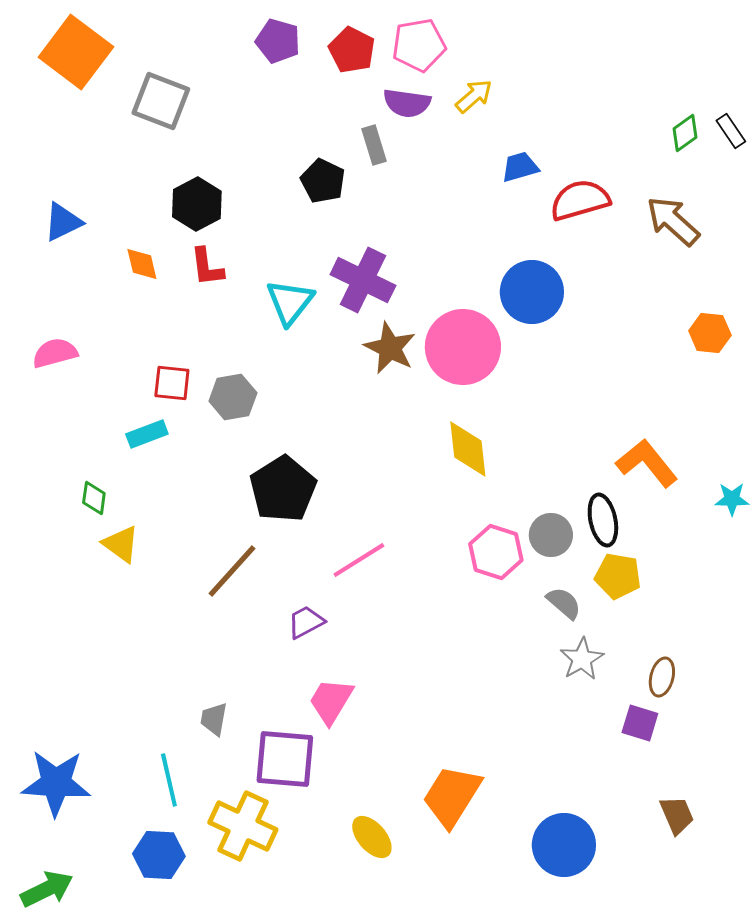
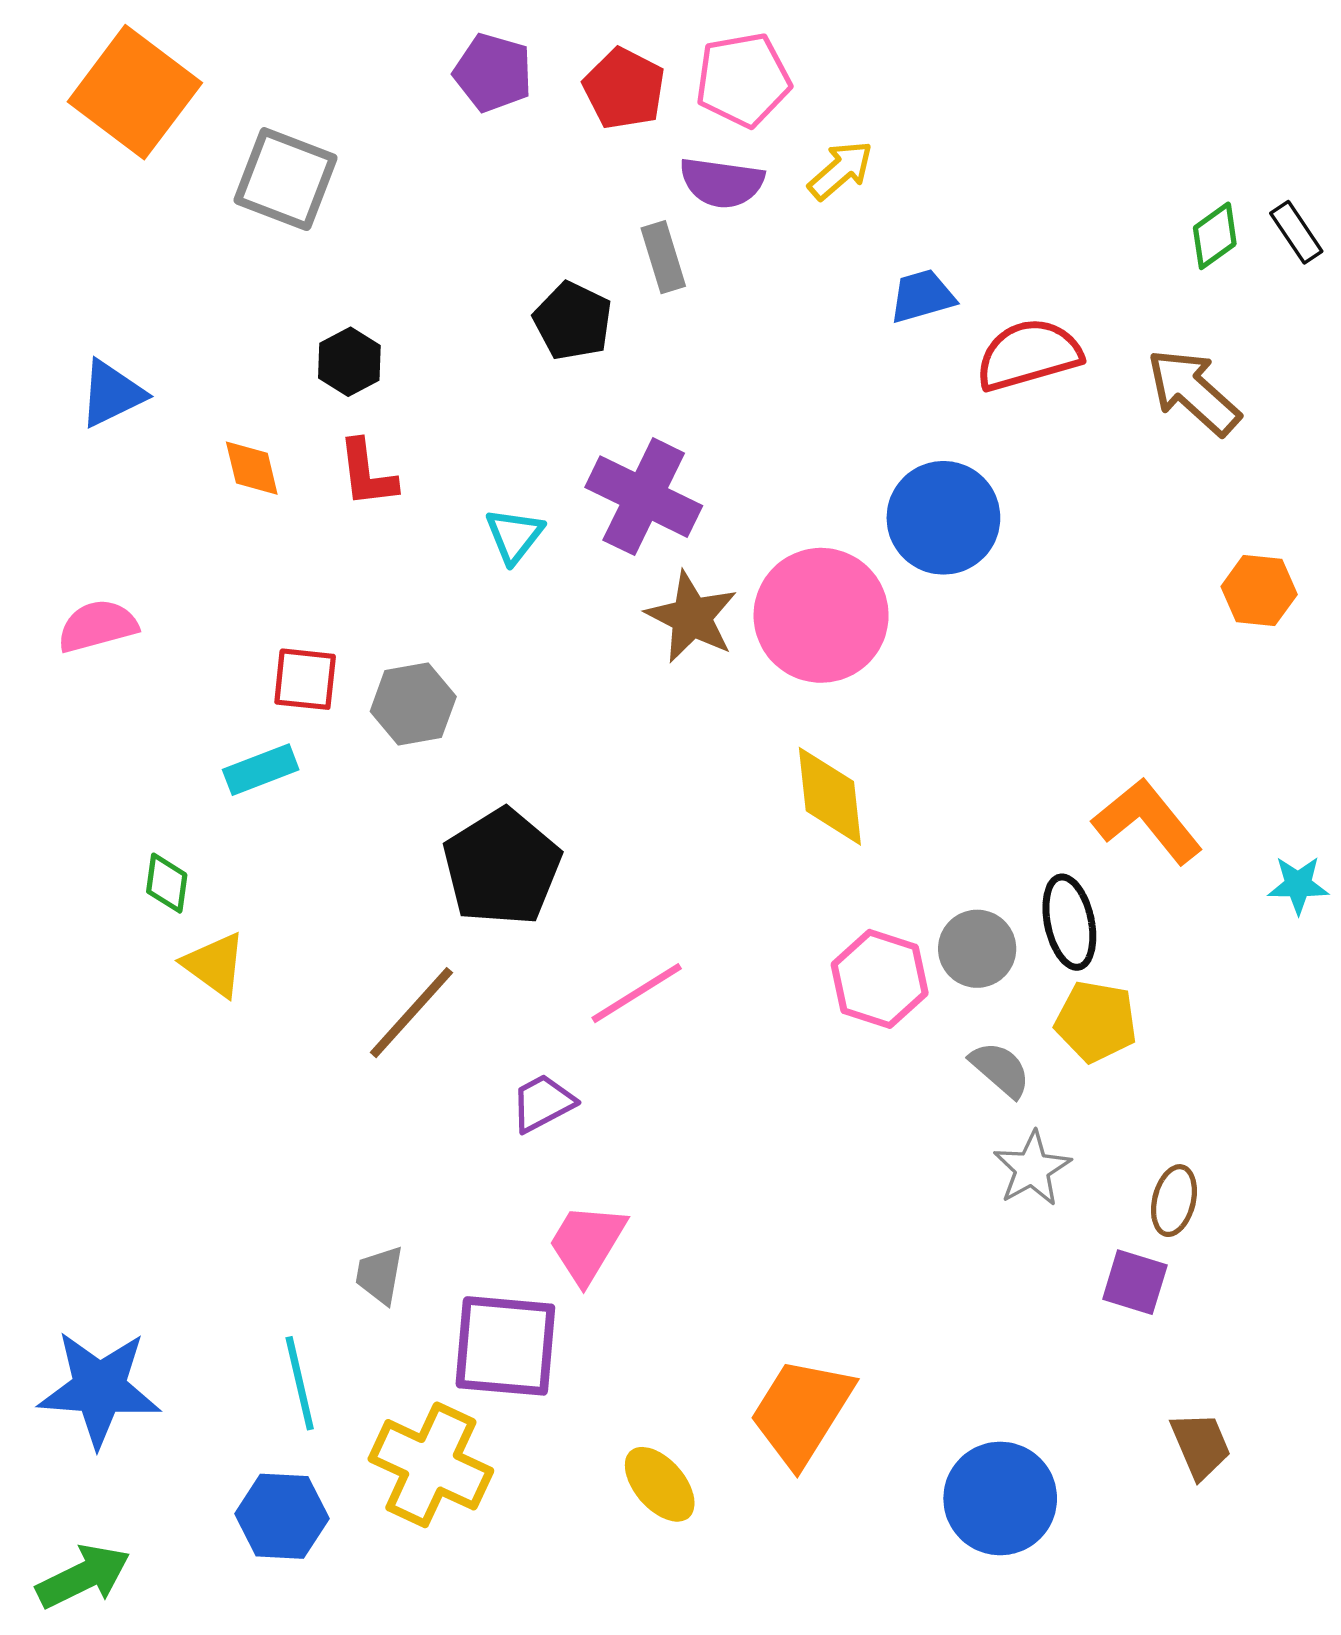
black hexagon: (197, 204) -> (349, 362), size x0.7
cyan triangle: (290, 302) -> (514, 536), size x0.7

